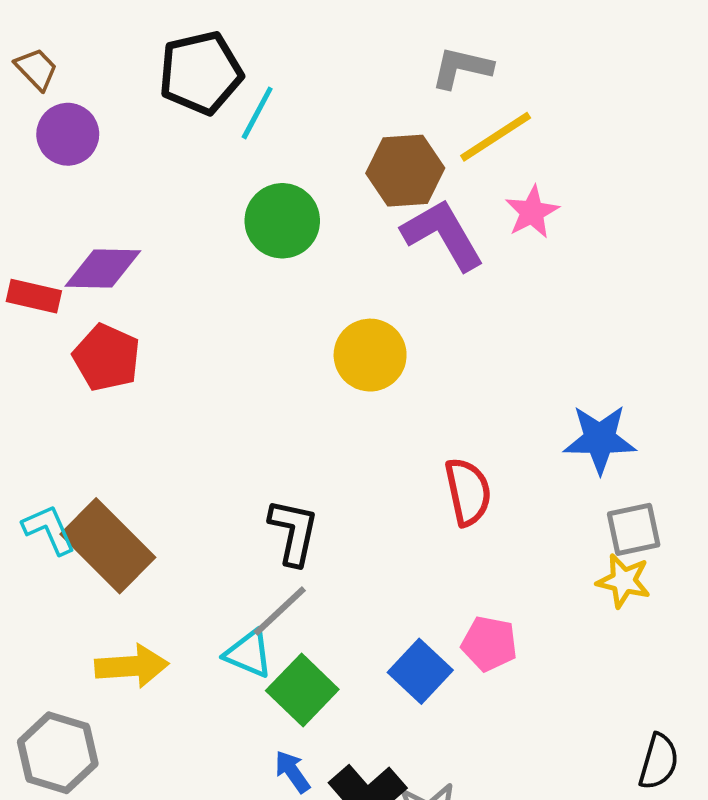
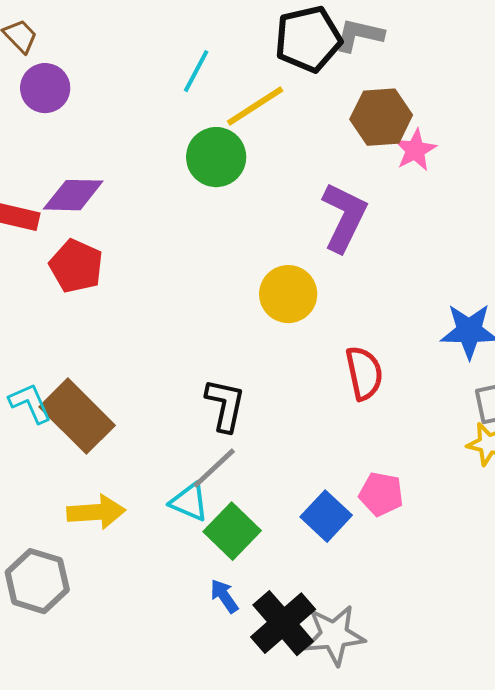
black pentagon: (201, 73) -> (308, 39), moved
yellow line: (496, 137) -> (255, 106), moved
brown hexagon: (405, 171) -> (381, 117), moved
purple L-shape: (443, 235) -> (344, 217), moved, turned 56
yellow circle: (370, 355) -> (288, 294), moved

